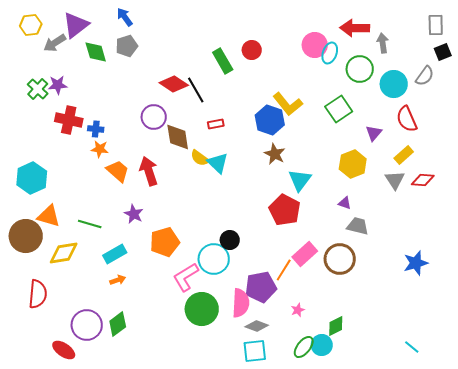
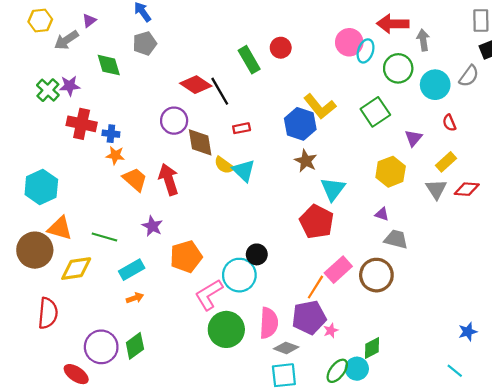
purple triangle: (76, 25) -> (89, 21), size x0.5
green diamond: (96, 52) -> (109, 65), moved
red semicircle: (407, 119) -> (449, 123), size x0.6
blue star: (416, 263) -> (468, 332), moved, size x0.7
purple pentagon: (261, 287) -> (309, 317), moved

